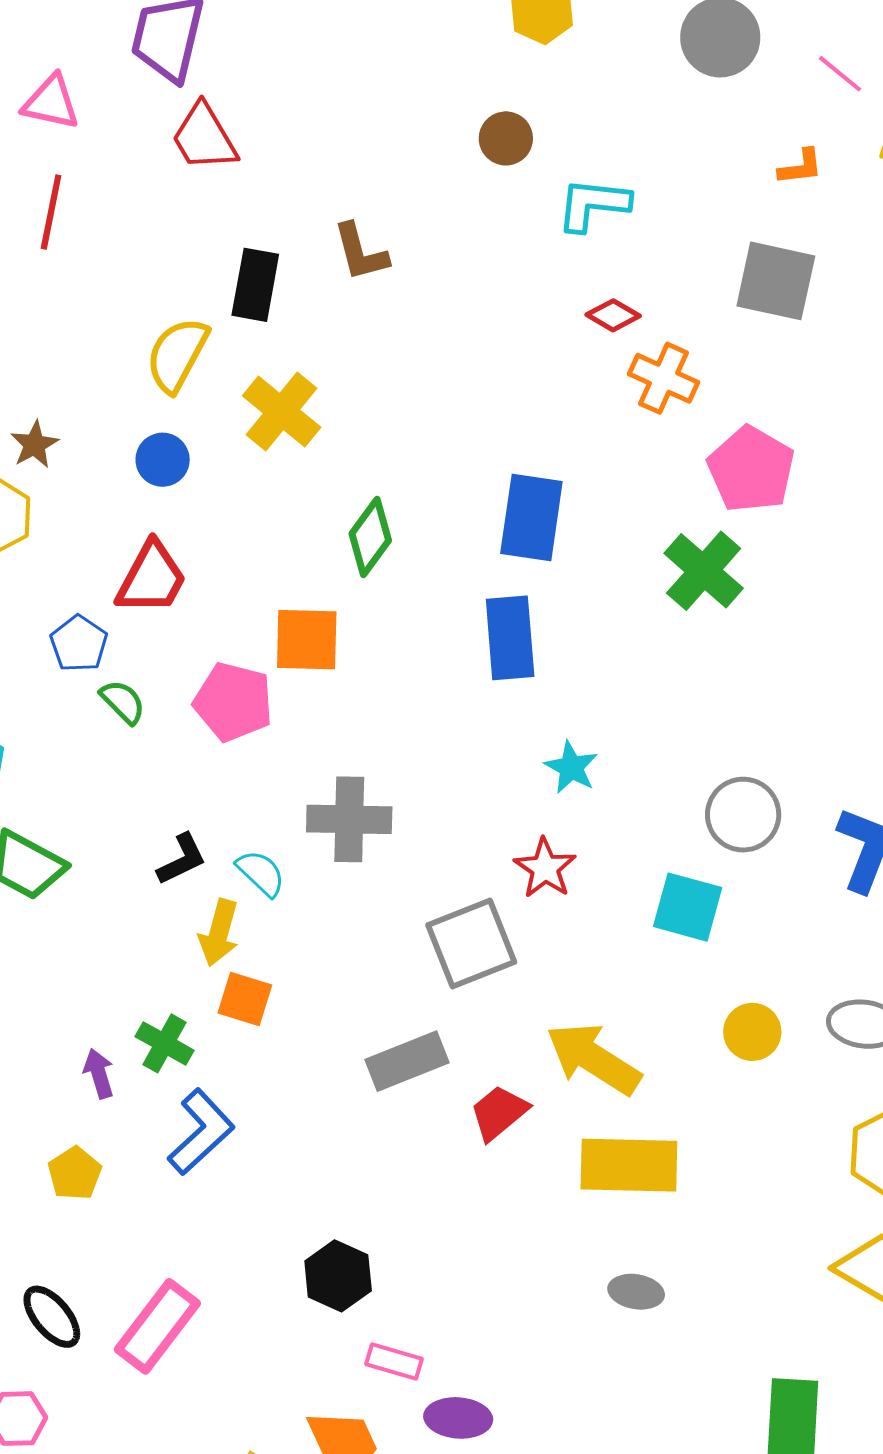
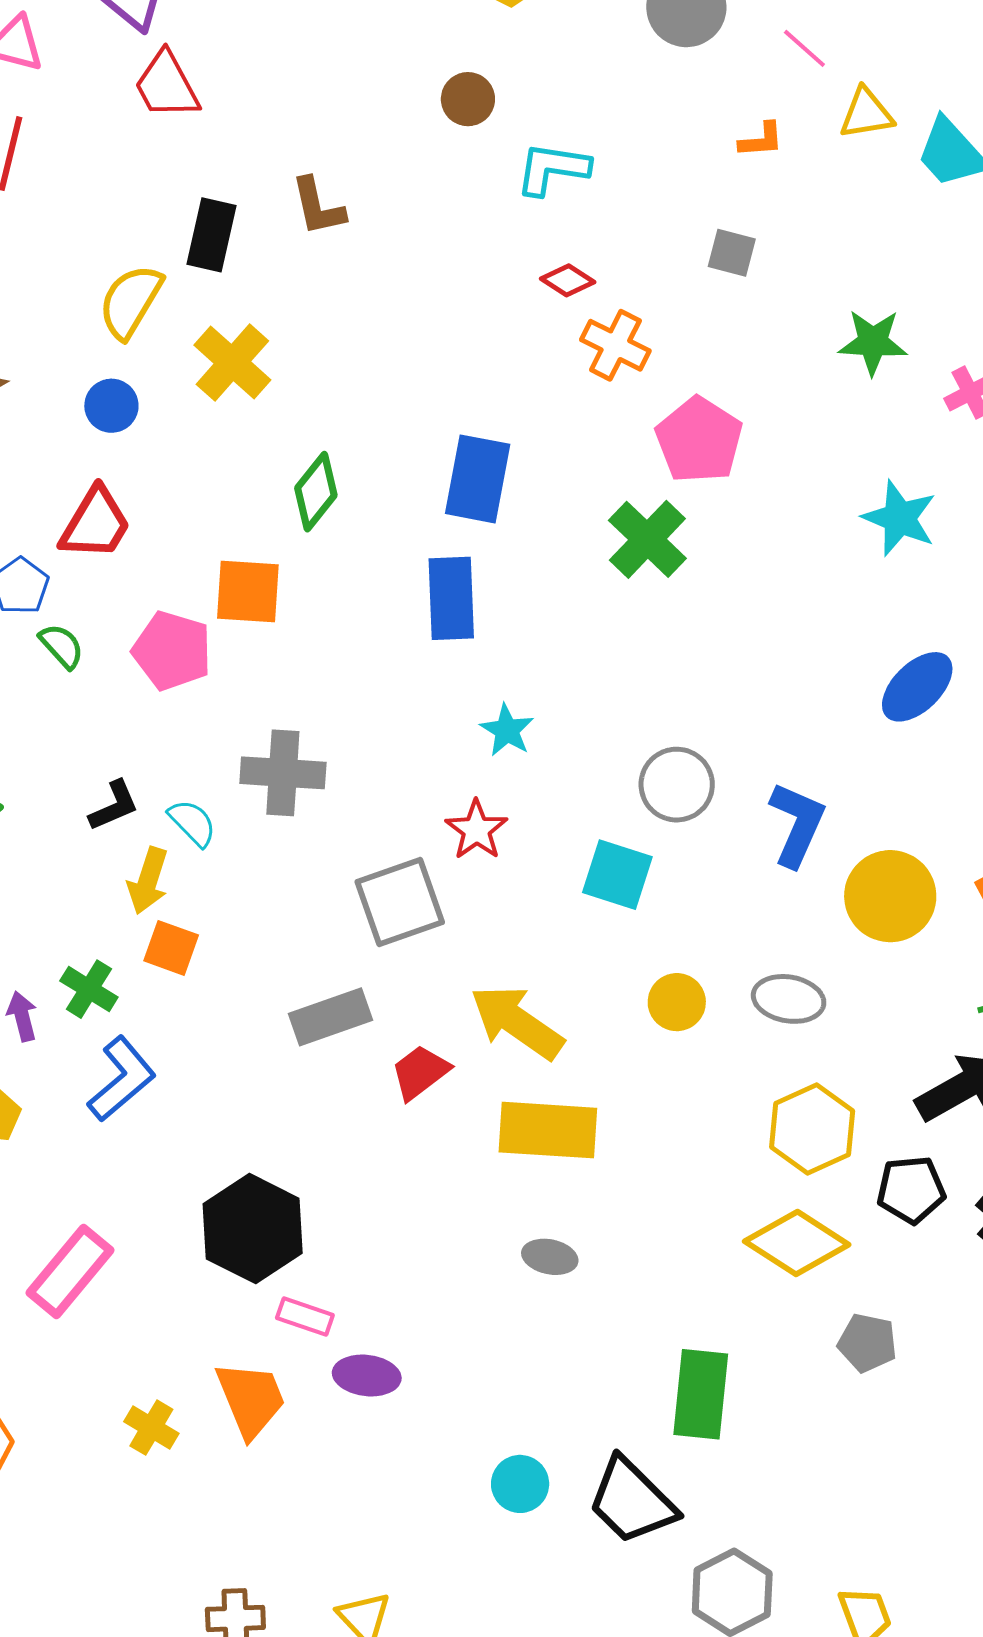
gray square: (776, 281) -> (732, 253), size x0.6
black hexagon: (338, 1276) -> (253, 1229), size x1.5

